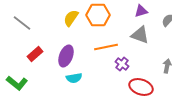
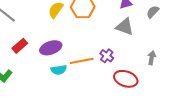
orange line: (106, 47) -> (82, 61), moved
purple ellipse: (66, 56) -> (51, 48), turned 50

